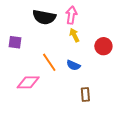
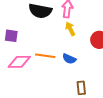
orange line: (49, 62) -> (45, 56), turned -48
pink diamond: (28, 82) -> (19, 62), moved

